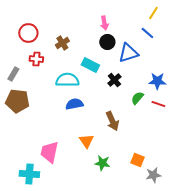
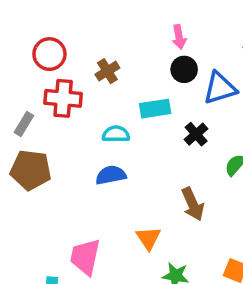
red cross: (36, 59) -> (63, 98), size x1.5
cyan rectangle: (90, 65) -> (155, 109), turned -36
cyan semicircle: (67, 80) -> (116, 134), size x0.7
blue semicircle: (74, 104) -> (111, 175), moved

